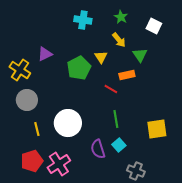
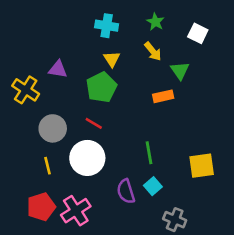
purple triangle: (45, 54) -> (58, 69), turned 35
yellow triangle: (101, 57) -> (112, 59), moved
red line: (111, 89) -> (94, 123), moved
gray circle: (27, 100) -> (53, 128), moved

